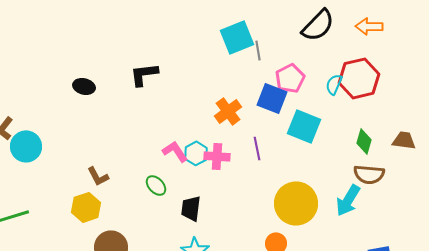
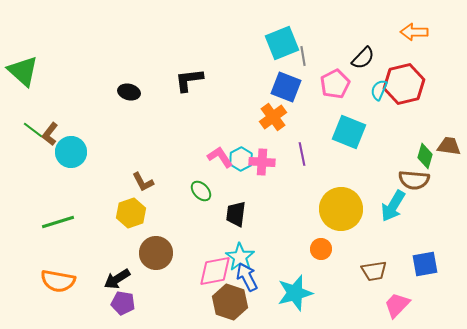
black semicircle: (318, 25) -> (363, 58), moved, size x0.7
blue square: (272, 98) -> (286, 87), moved
green diamond: (364, 141) -> (425, 156), moved

